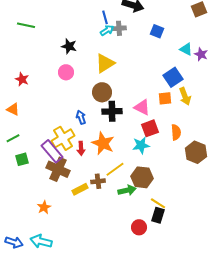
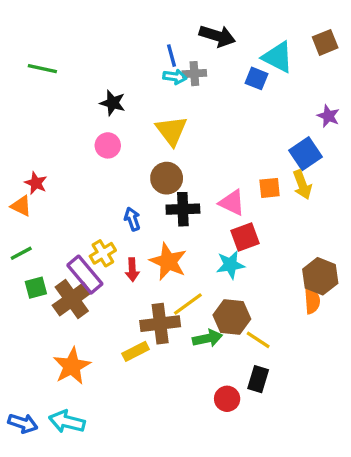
cyan arrow: (107, 30) -> (175, 77), turned 40
cyan triangle: (186, 49) -> (278, 57), moved, size x1.5
yellow triangle: (105, 63) -> (171, 131), turned -35
blue square: (173, 77) -> (306, 154), moved
red star: (22, 79) -> (36, 183), moved
orange semicircle: (176, 132) -> (312, 301), moved
yellow cross: (63, 138) -> (103, 253), size x0.7
brown cross: (58, 169) -> (72, 299), moved, turned 30
brown cross: (98, 181) -> (160, 324), size x1.6
yellow rectangle: (80, 189) -> (136, 351), moved
yellow line: (158, 203) -> (258, 340), moved
orange star: (44, 207) -> (72, 366), size x1.6

